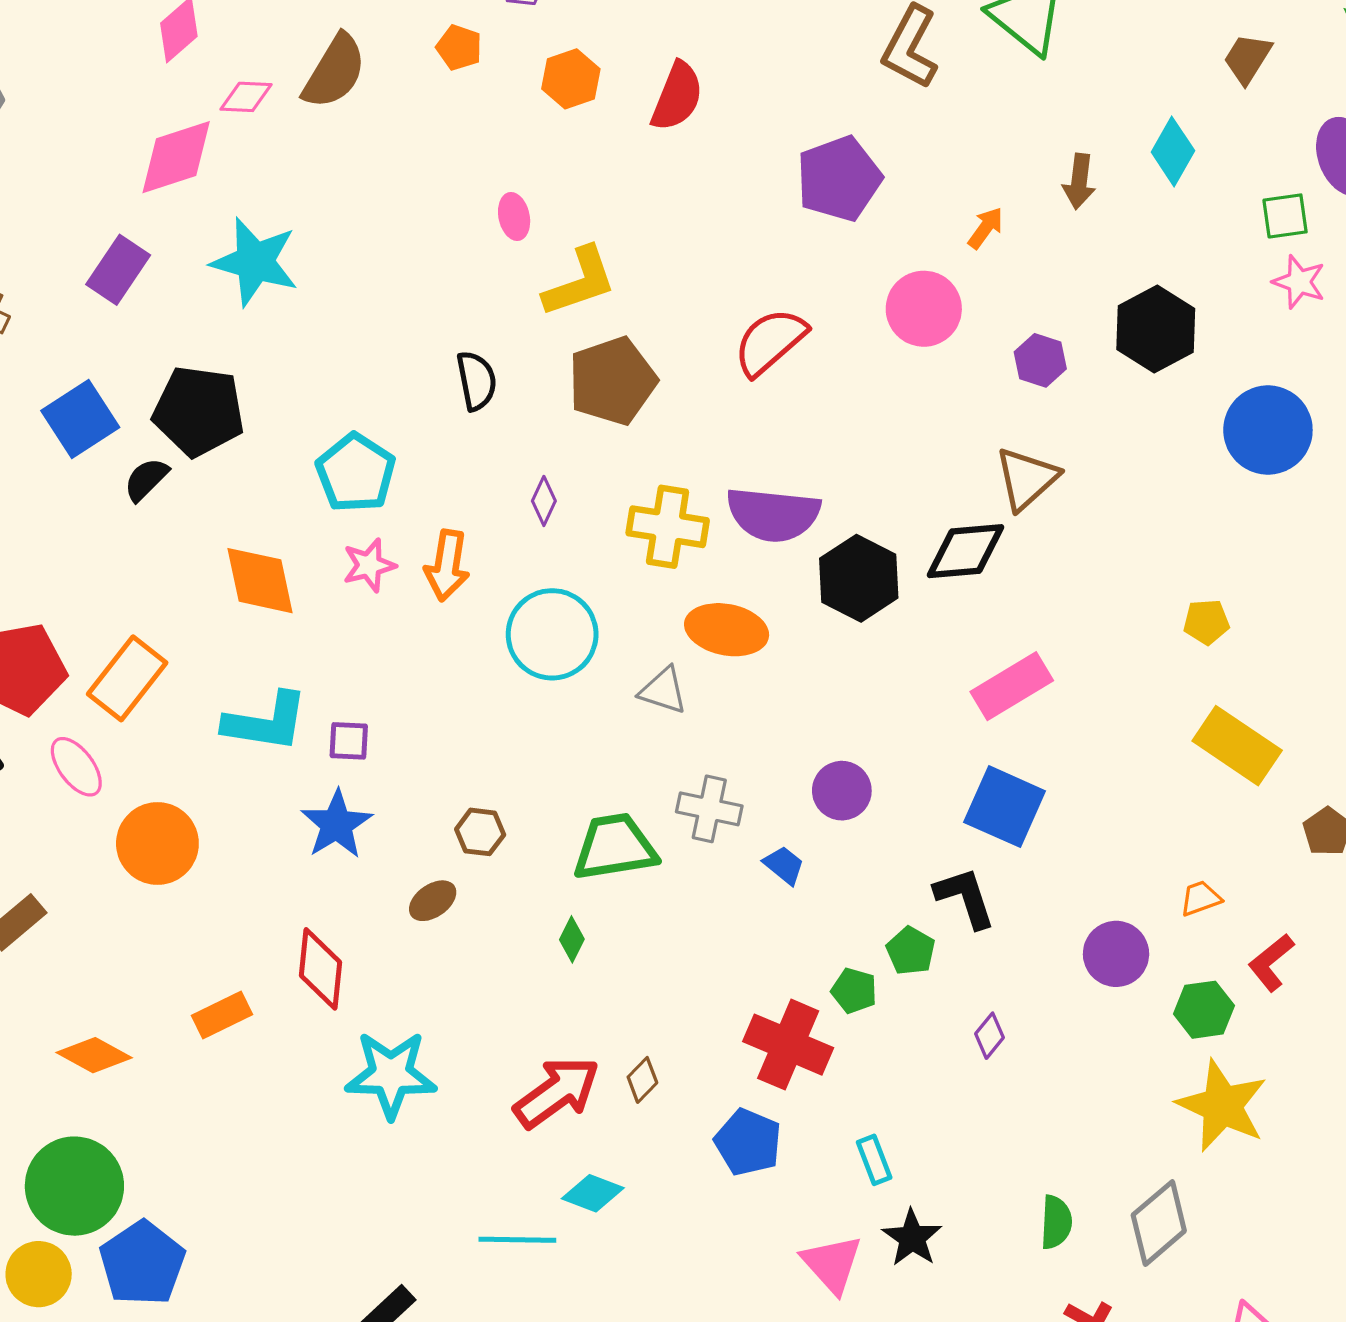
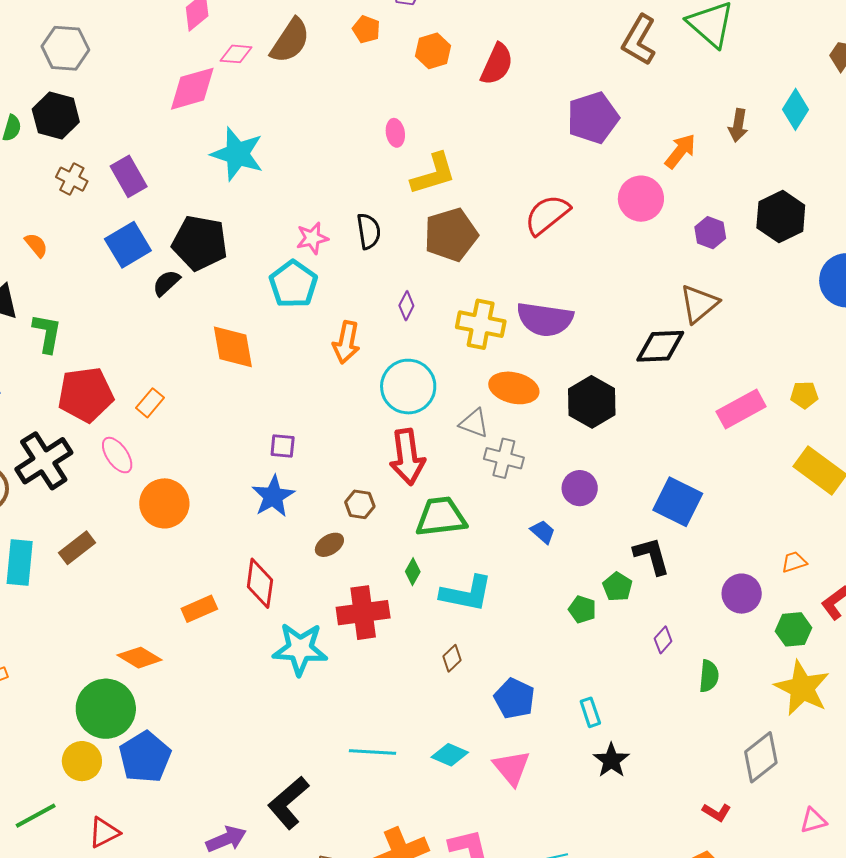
orange arrow: (986, 228) -> (680, 151), size x1.4
purple rectangle: (118, 270) -> (129, 176), moved, turned -66
pink star: (369, 565) -> (312, 238), moved
black hexagon: (859, 578) -> (592, 402), moved
orange rectangle: (127, 678) -> (150, 403), size x0.6
pink rectangle: (1012, 686) -> (741, 409), moved
cyan L-shape: (266, 722) -> (466, 594), moved
gray cross: (709, 809) -> (504, 458), moved
red cross: (788, 1045) -> (363, 613), moved, turned -33
orange diamond: (94, 1055) -> (140, 658), moved
red arrow: (557, 1092) -> (407, 457), moved, turned 116
cyan diamond: (593, 1193) -> (450, 755), moved
green semicircle: (1056, 1222) -> (709, 676), moved
pink triangle: (832, 1264) -> (512, 768), moved

